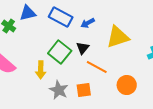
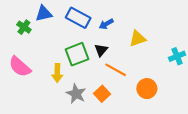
yellow triangle: (118, 37) -> (137, 39), size x0.7
green square: (60, 52) -> (77, 54), turned 30
orange square: (84, 90) -> (102, 94), turned -35

